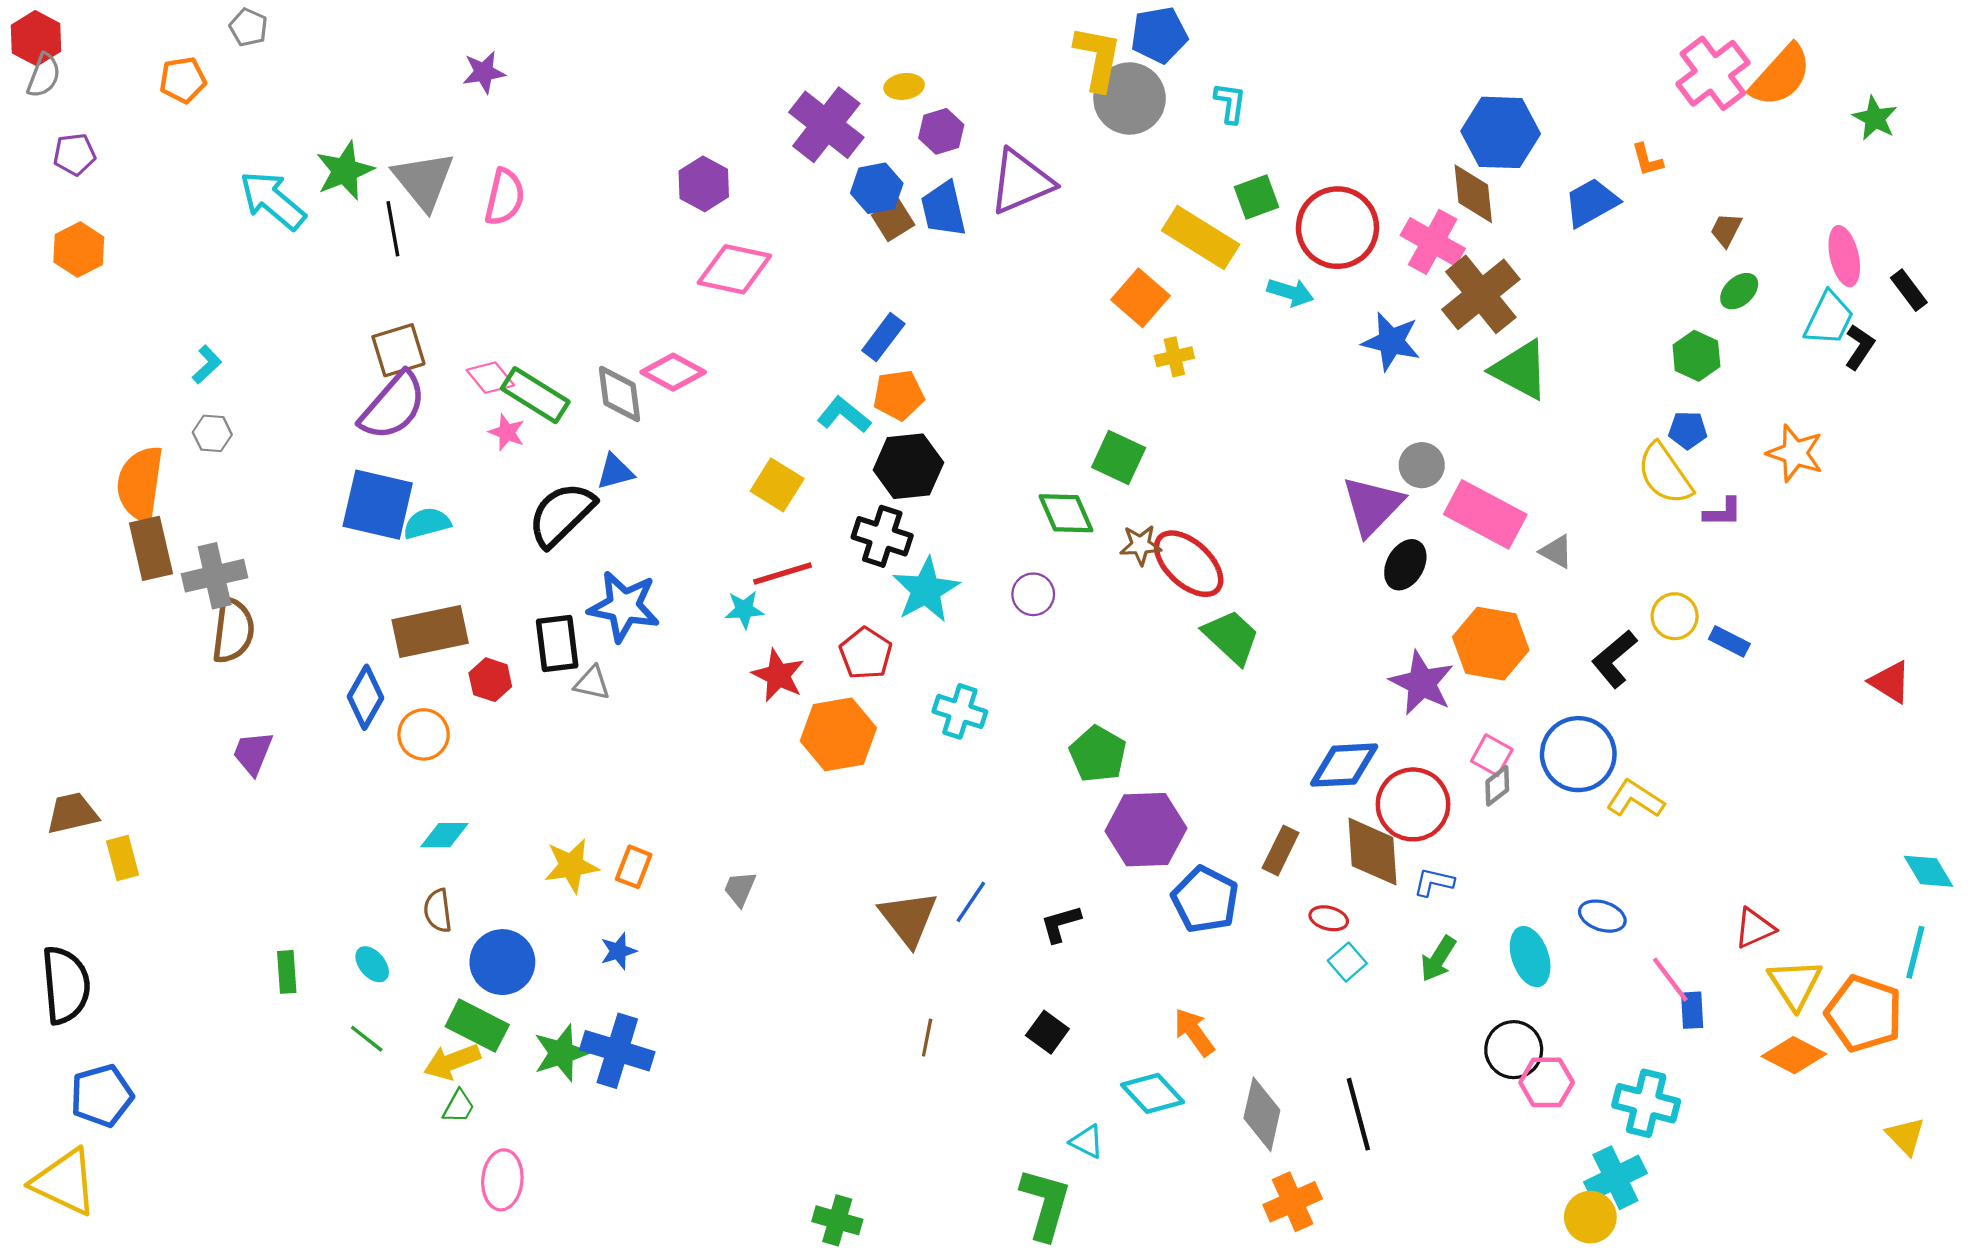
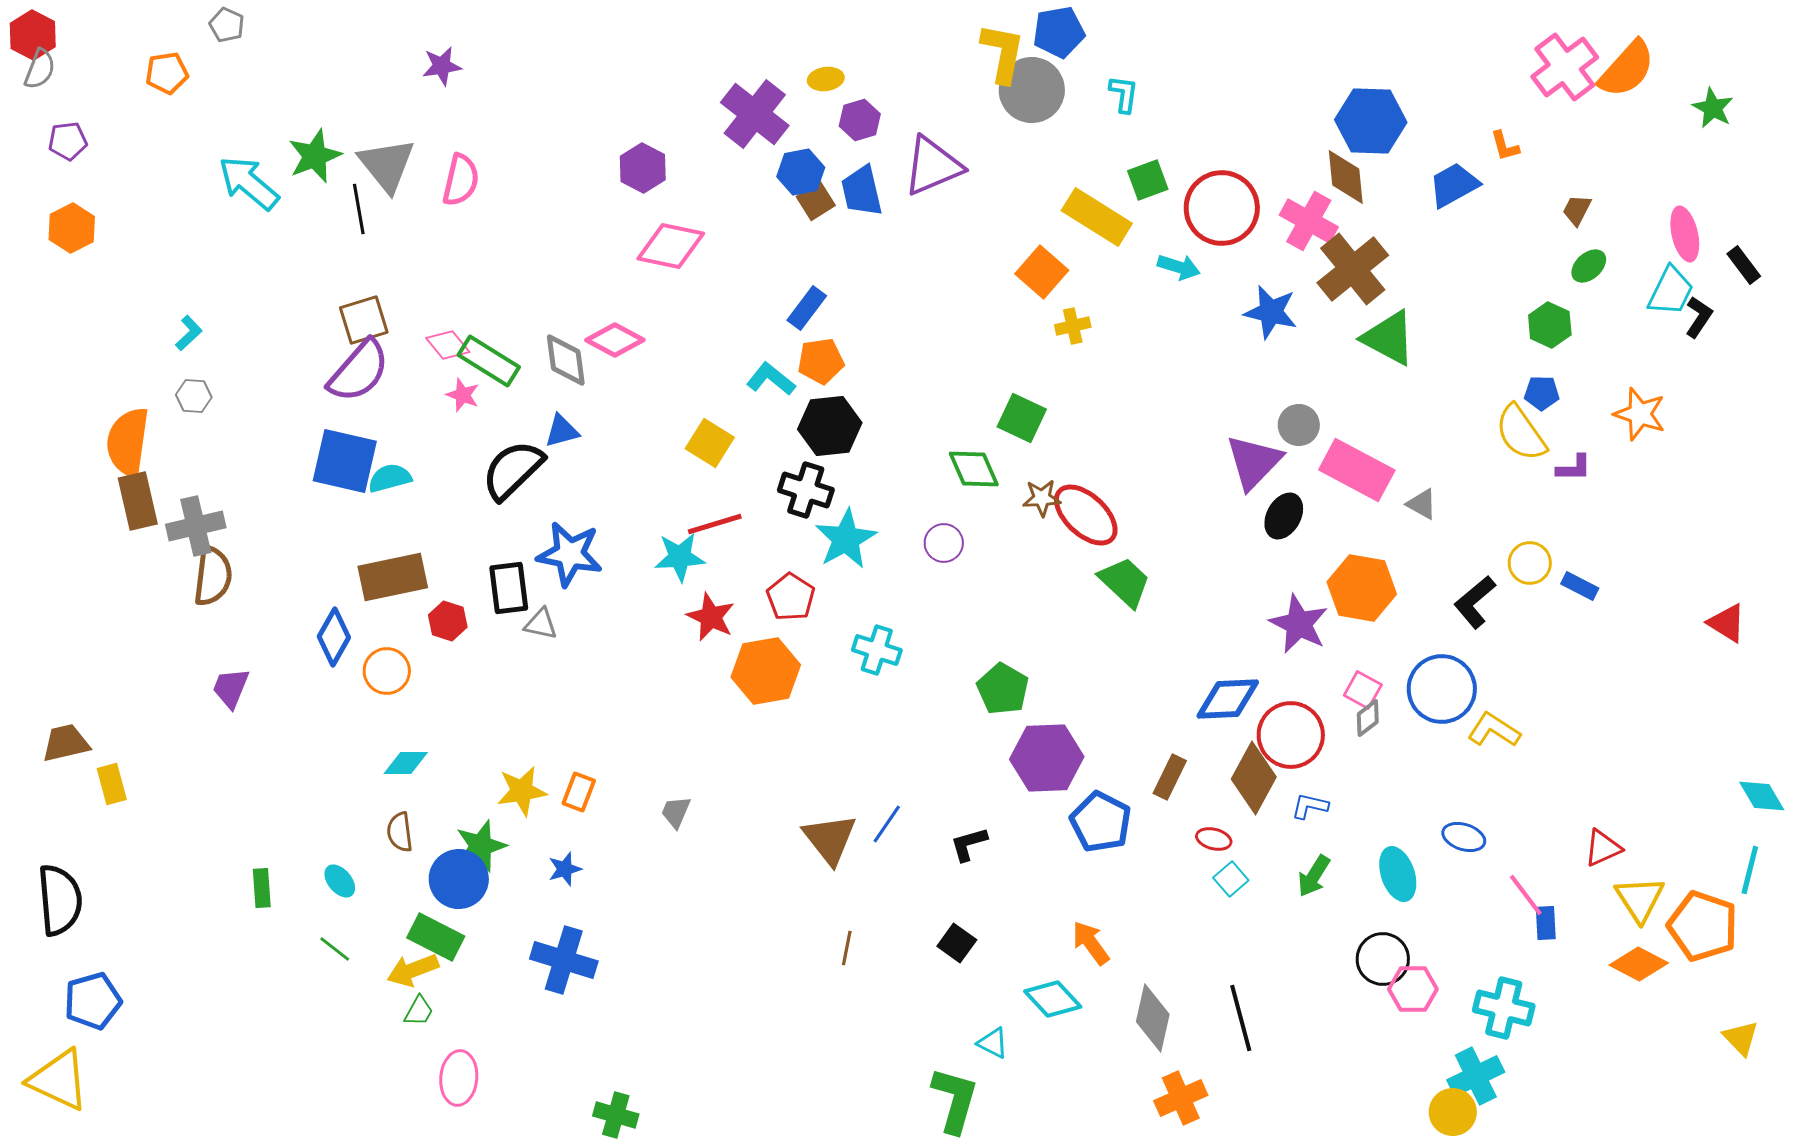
cyan star: (744, 610) -> (680, 557), size x1.4
brown diamond: (1373, 852) -> (1254, 778), turned 32
green star: (561, 1053) -> (481, 846), moved
green cross: (837, 1220) -> (616, 1115), moved

